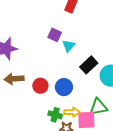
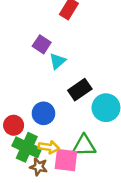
red circle: (40, 86) -> (14, 125), moved
green cross: (55, 115) -> (27, 147), size x1.5

